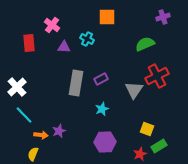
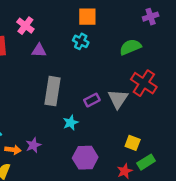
cyan cross: (87, 39) -> (81, 41), moved
red cross: (157, 76) -> (144, 83), turned -30
purple rectangle: (101, 79) -> (92, 100), moved
cyan star: (102, 109) -> (71, 123), moved

